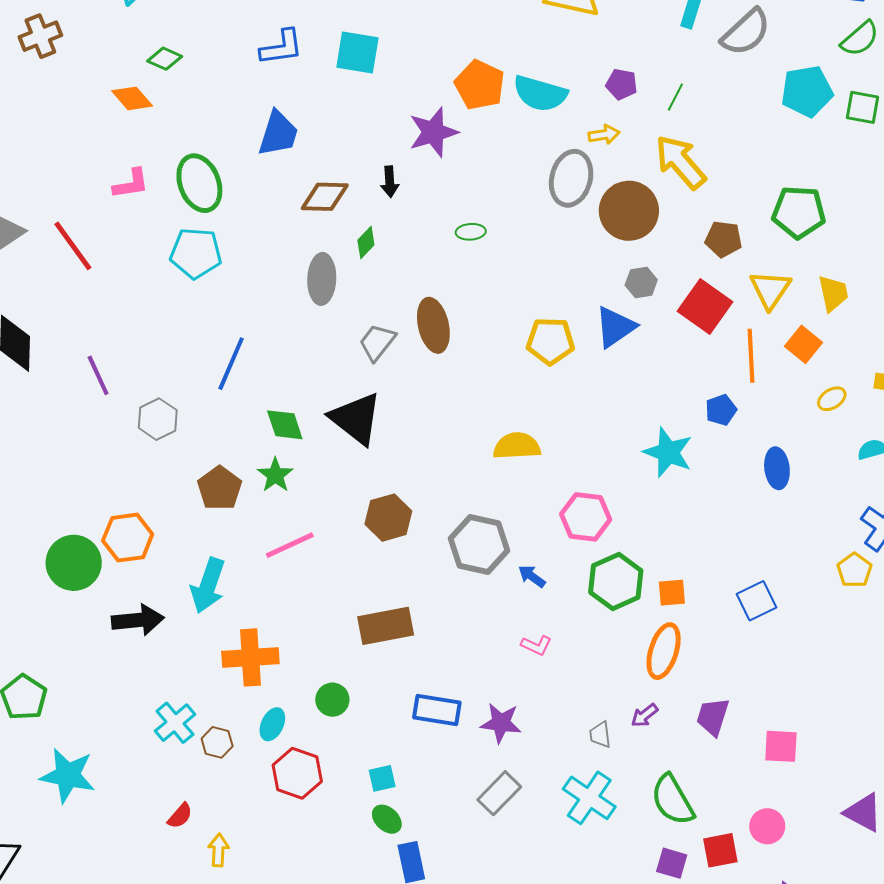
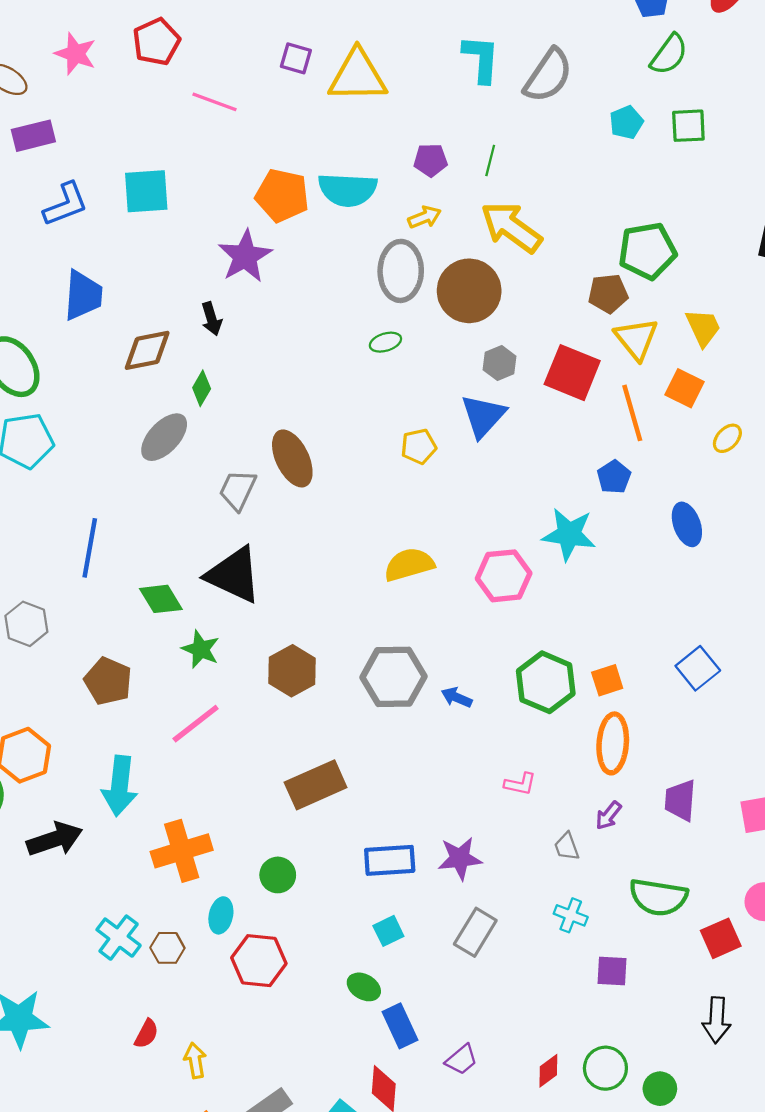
cyan pentagon: (807, 91) -> (626, 122), size x0.6
green ellipse: (471, 232) -> (385, 342), moved
brown pentagon: (723, 239) -> (608, 294), moved
gray ellipse: (322, 279) -> (164, 437), turned 54
yellow pentagon: (550, 341) -> (419, 446), size x0.7
green star: (275, 475) -> (201, 649), moved
pink hexagon: (586, 517) -> (504, 576), moved
pink L-shape: (536, 645) -> (520, 784), moved
cyan square: (382, 778) -> (388, 931), moved
cyan cross: (589, 798) -> (571, 915), size x0.6
green semicircle: (673, 800) -> (658, 897), turned -38
purple square: (672, 863) -> (612, 971), moved

